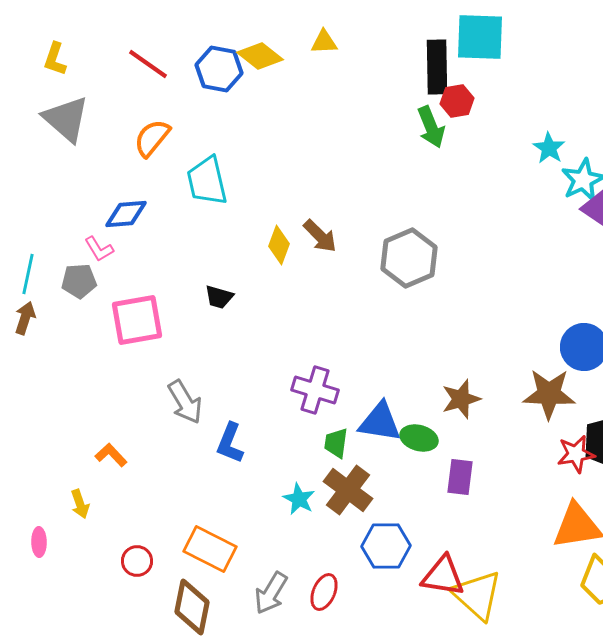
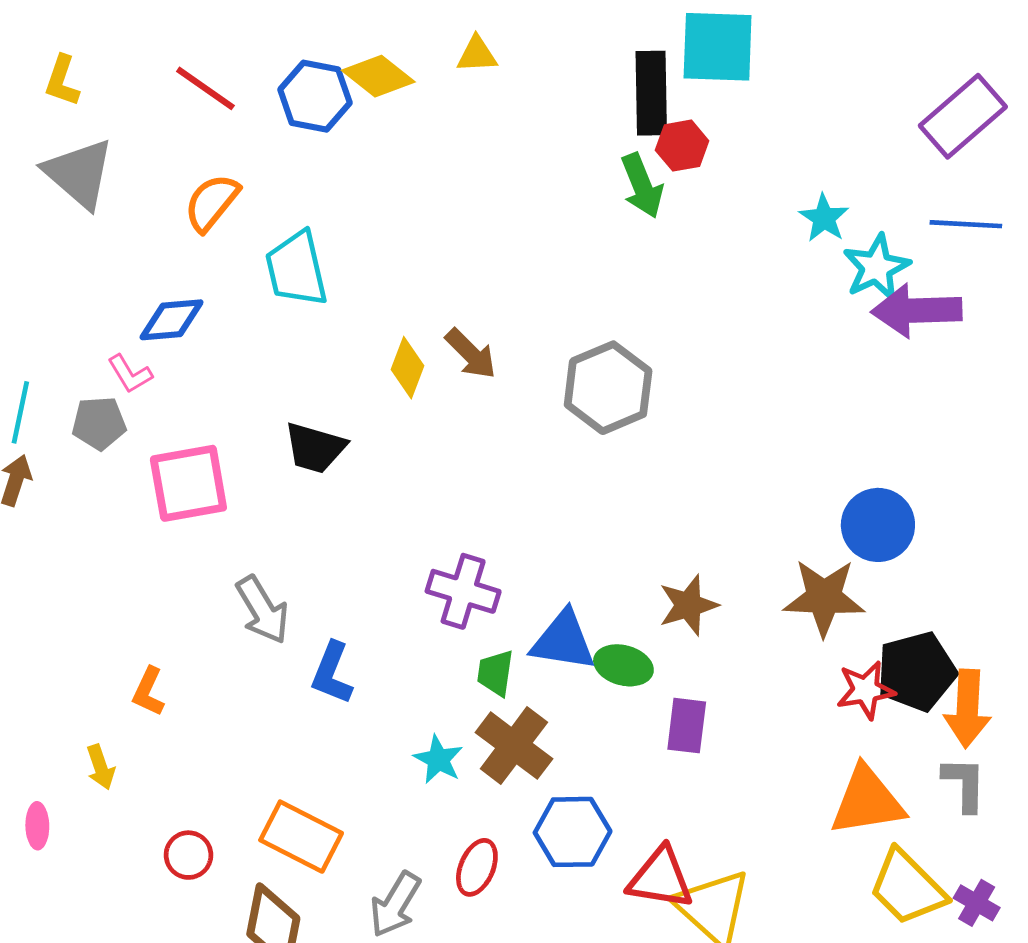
black trapezoid: (219, 297) -> (315, 448), size x1.4
orange L-shape: (111, 455) -> (148, 692), turned -112
red ellipse: (324, 592) -> (477, 867), moved

